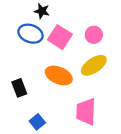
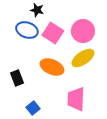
pink circle: (94, 35) -> (83, 31), size x1.5

